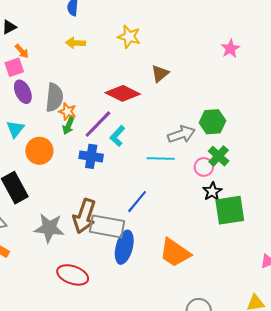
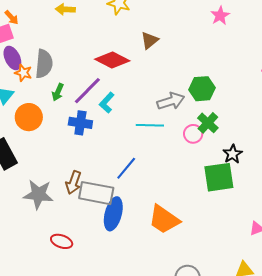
orange star: (67, 111) -> (23, 73), moved
black star: (212, 191) -> (233, 154), moved
brown arrow: (84, 216) -> (73, 183), size x0.7
red ellipse: (73, 275) -> (62, 241), size x0.7

